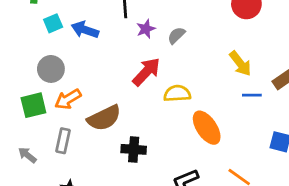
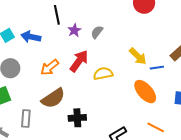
yellow arrow: (240, 64) -> (138, 56), moved
orange arrow: (68, 99) -> (50, 67), moved
orange ellipse: (207, 128) -> (145, 92), moved

